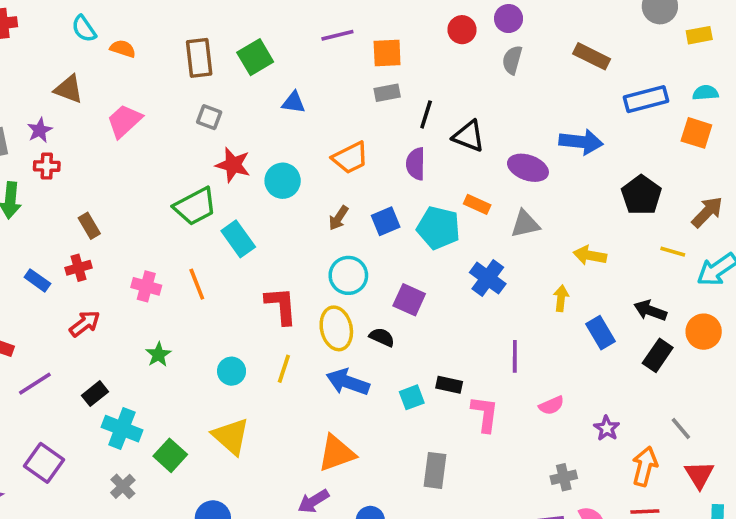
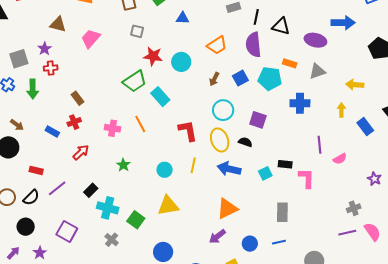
purple semicircle: (416, 164) -> (253, 45), size x1.4
blue cross: (488, 278) -> (300, 103), turned -30
pink semicircle: (551, 405) -> (340, 159), moved
yellow triangle: (231, 436) -> (168, 206), turned -45

